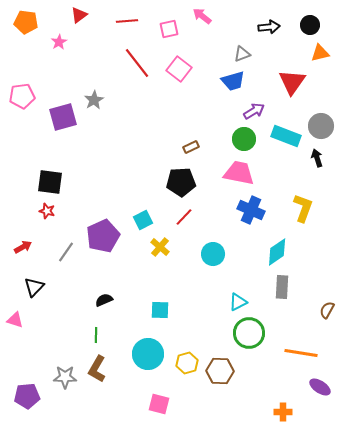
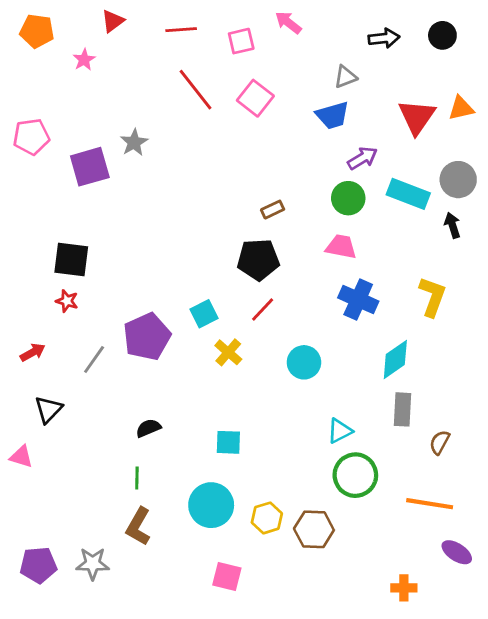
orange triangle: (320, 53) -> (461, 108), moved
pink trapezoid: (239, 173) -> (341, 247), size x0.7
brown semicircle: (327, 310) -> (440, 442), moved
gray star: (65, 377) -> (93, 564), moved

